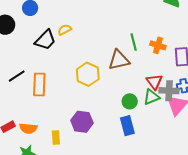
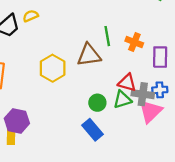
red triangle: (154, 82) -> (127, 83), turned -42
purple hexagon: (82, 122) -> (17, 121), moved
blue rectangle: (127, 126) -> (93, 130), turned -30

